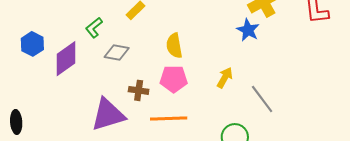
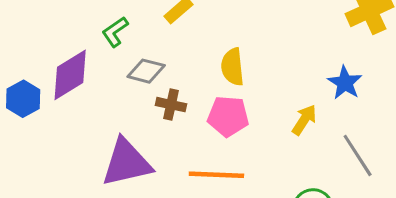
blue star: (248, 30) -> (345, 83), moved
blue hexagon: (32, 44) -> (23, 99), moved
brown cross: (139, 90) -> (171, 105), moved

